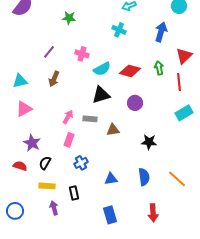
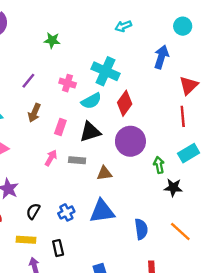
cyan cross: (119, 30) -> (106, 71), moved, size x1.6
green arrow: (159, 68) -> (159, 165), moved
red diamond: (130, 71) -> (125, 103), turned -70
purple circle: (135, 103) -> (130, 141), size x1.6
pink rectangle: (69, 140) -> (60, 127), moved
black star: (149, 142) -> (173, 188), moved
black semicircle: (45, 163) -> (33, 211), moved
blue triangle: (111, 179) -> (102, 211), moved, size x1.6

